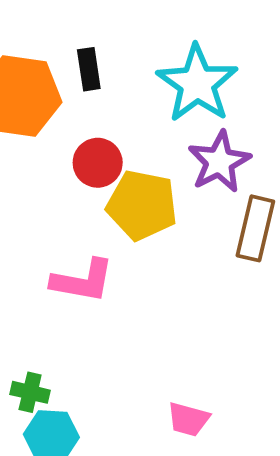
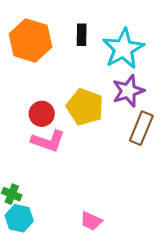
black rectangle: (89, 69) -> (82, 35), moved
red circle: (98, 163) -> (42, 114), moved

